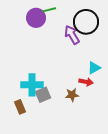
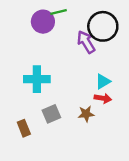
cyan triangle: (94, 68) -> (103, 81), moved
cyan cross: (32, 85) -> (37, 79), moved

